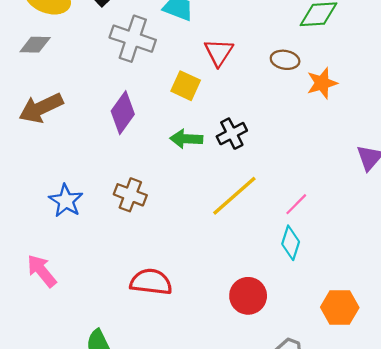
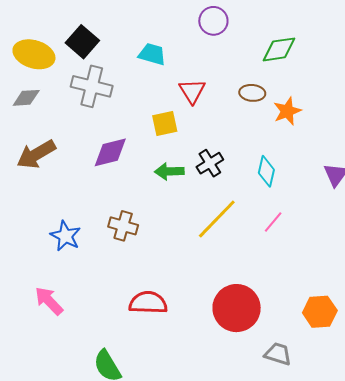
gray cross: (133, 39) -> (92, 86), moved
yellow square: (186, 86) -> (165, 124), turned -32
purple diamond: (123, 113) -> (110, 152), turned 45
cyan diamond: (291, 243) -> (266, 171), moved
red circle: (248, 296) -> (237, 308), size x1.4

